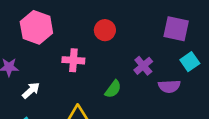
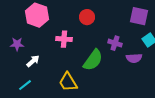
purple cross: (143, 66) -> (115, 43), turned -32
green semicircle: (113, 89) -> (93, 60), size x1.6

